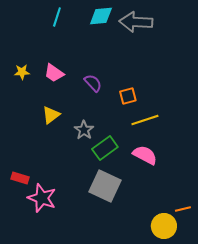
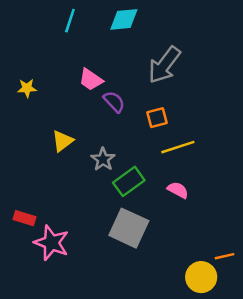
gray arrow: (136, 22) -> (164, 65), moved, turned -56
pink trapezoid: (54, 73) -> (91, 80), moved
pink semicircle: (145, 155) -> (178, 190), size x0.7

